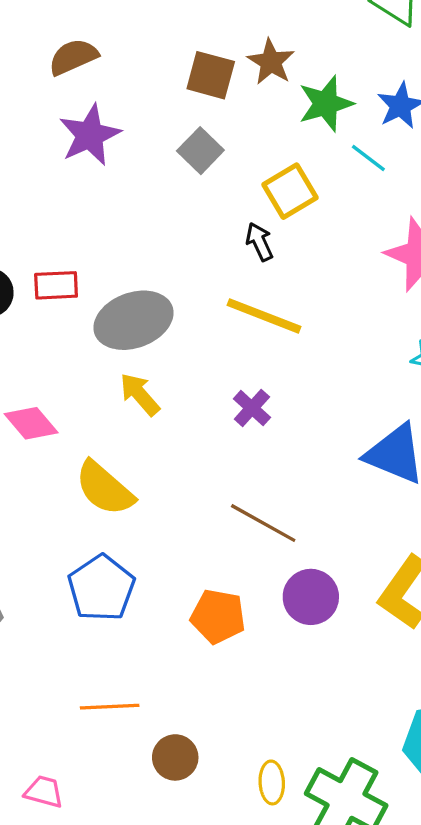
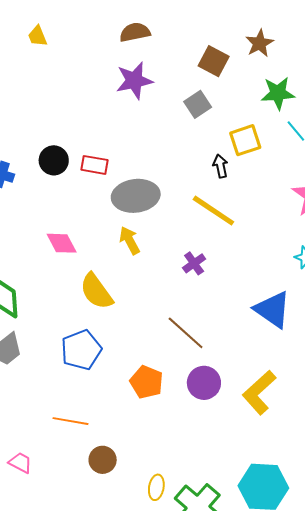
brown star: (271, 62) -> (260, 43), moved

